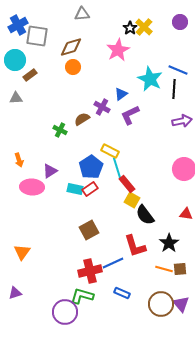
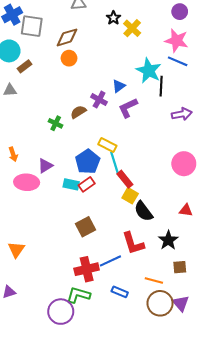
yellow cross: (144, 27) -> (132, 28), moved
black star: (130, 28) -> (113, 18), moved
pink star: (118, 50) -> (177, 41), moved, turned -30
black line: (174, 89) -> (161, 86), moved
orange line: (164, 269) -> (154, 281), moved

